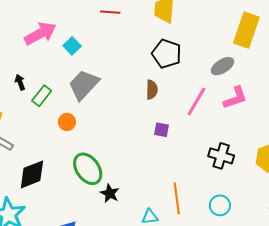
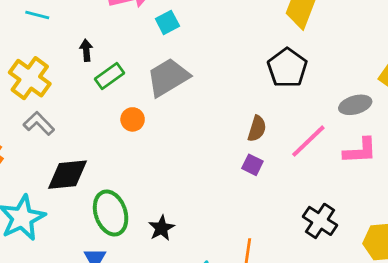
brown semicircle: (152, 90) -> (257, 129), moved
green ellipse: (88, 169) -> (111, 213), moved

